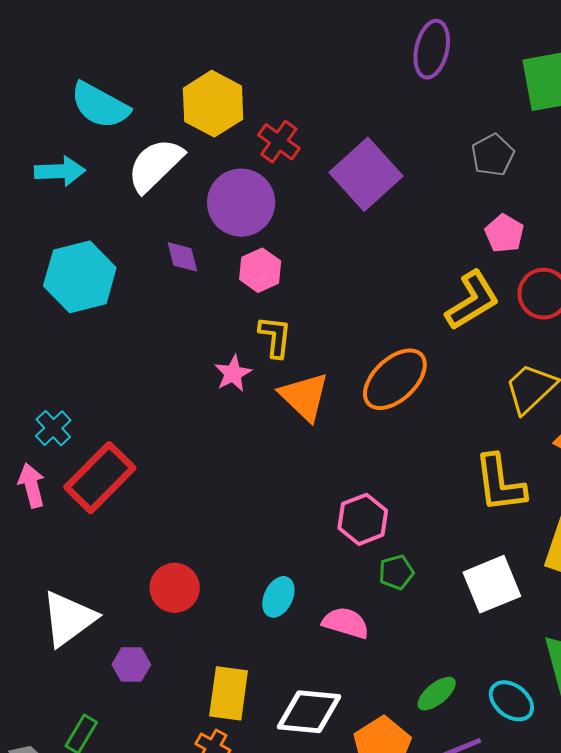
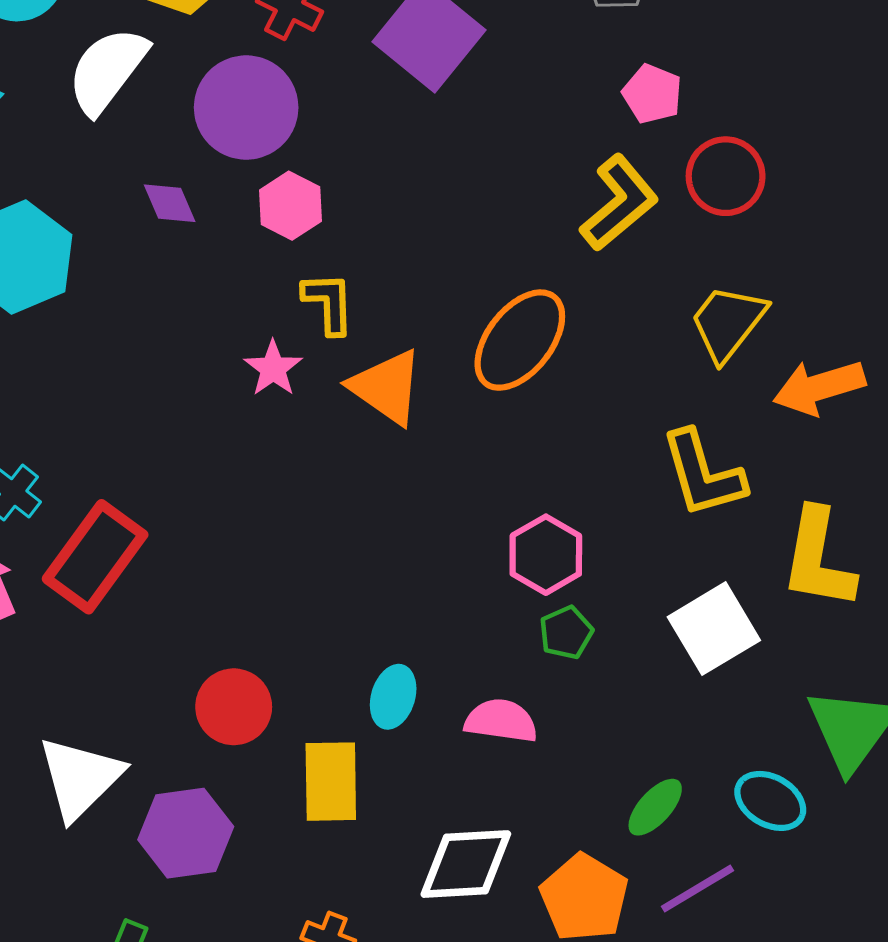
pink hexagon: (363, 519) -> (546, 555), moved
purple hexagon: (131, 665) -> (186, 833), size x1.6
yellow rectangle: (229, 693) -> (331, 782), moved

